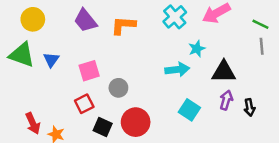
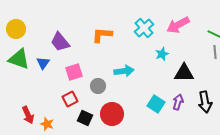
yellow circle: (33, 19) -> (16, 29), moved
purple trapezoid: (85, 21) -> (60, 42), moved
cyan arrow: (177, 69) -> (124, 71), moved
purple arrow: (226, 100) -> (178, 102), moved
black arrow: (249, 107) -> (205, 102), size x1.5

